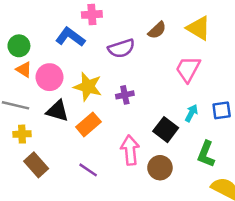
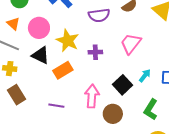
pink trapezoid: (188, 69) -> (131, 44), moved
orange triangle: (24, 70) -> (13, 24), moved
purple line: (88, 170) -> (56, 106), turned -35

